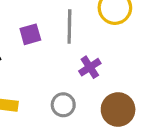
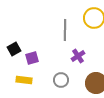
purple square: (30, 34) -> (32, 58), moved

